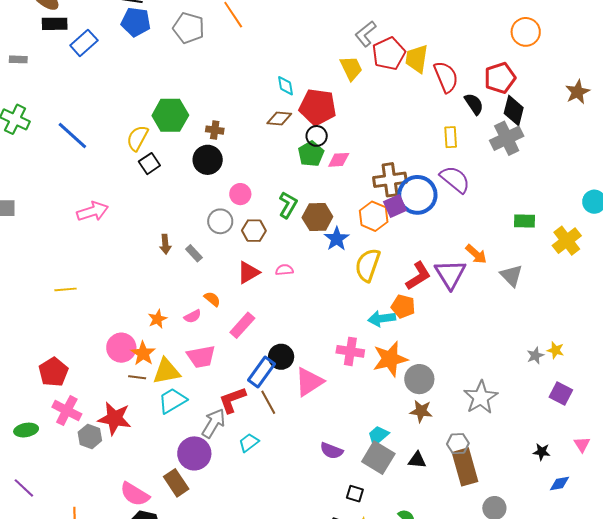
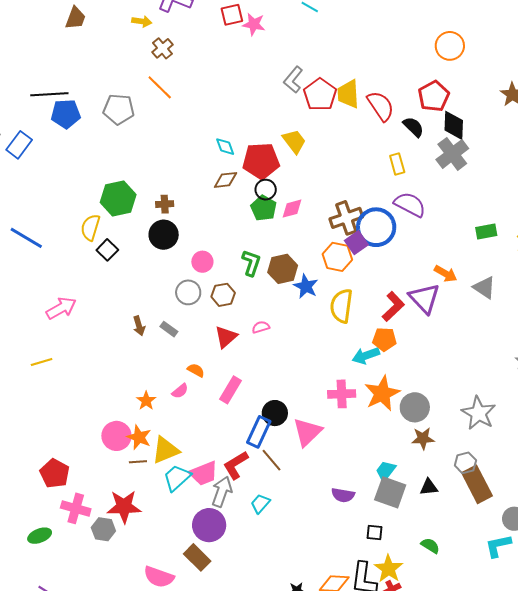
yellow trapezoid: (351, 68) -> (294, 141), moved
yellow line: (66, 289) -> (42, 362), moved
pink trapezoid: (201, 357) -> (204, 473), moved

